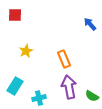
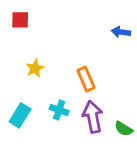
blue arrow: (90, 24) -> (121, 32), turned -40
cyan cross: (39, 98) -> (59, 110), moved, turned 32

